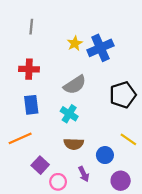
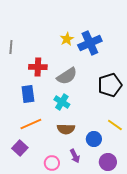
gray line: (31, 27) -> (11, 47), moved
red cross: (29, 69) -> (38, 67), moved
orange line: (20, 138) -> (31, 124), moved
purple square: (40, 165) -> (20, 148), moved

